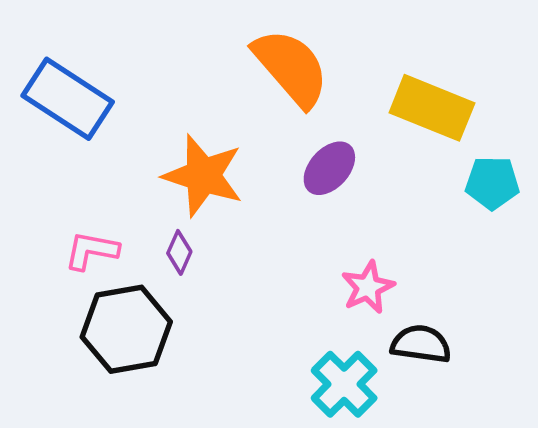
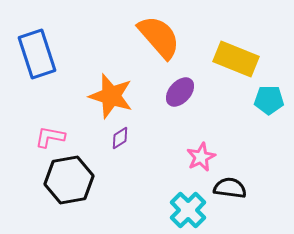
blue rectangle: (68, 99) -> (37, 54), turned 39
purple diamond: (179, 252) -> (120, 138), moved, turned 35

